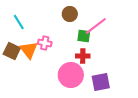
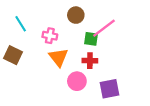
pink cross: (45, 43) -> (50, 36), moved
orange triangle: (29, 50) -> (58, 57), moved
pink circle: (71, 75) -> (77, 81), size x0.7

